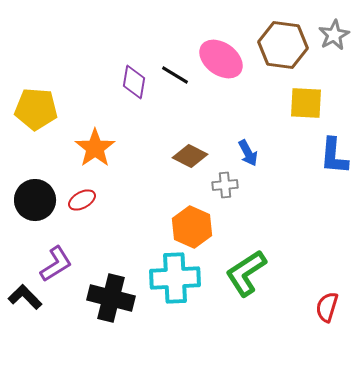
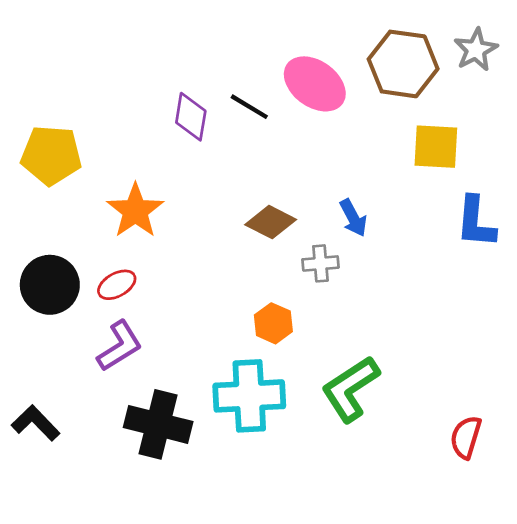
orange hexagon: (192, 227) -> (273, 323), size x0.7
purple L-shape: (56, 264) -> (120, 346), moved

